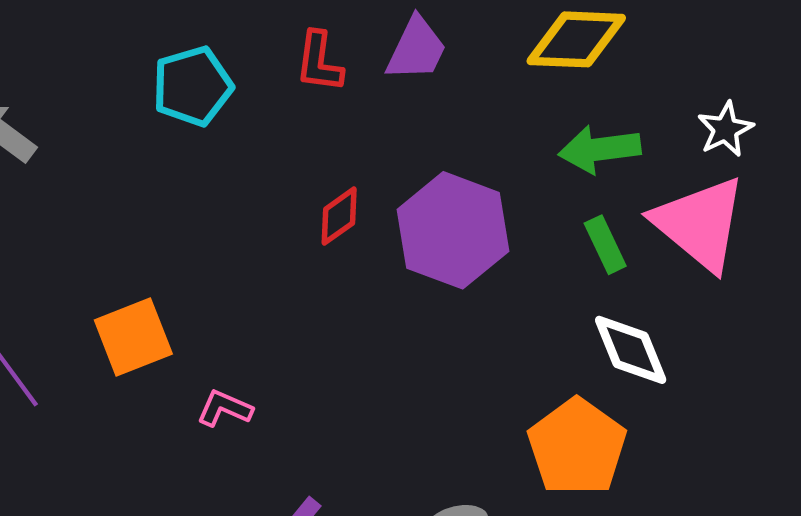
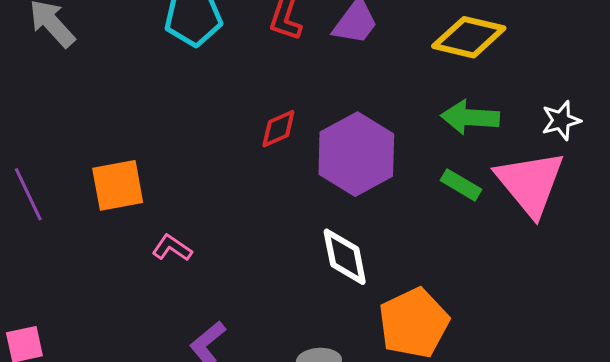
green rectangle: (605, 245) -> (461, 185), turned -45
white diamond: (631, 350) -> (345, 257), moved

